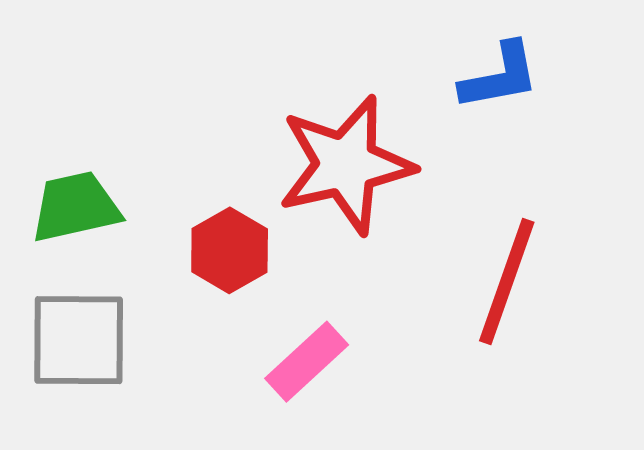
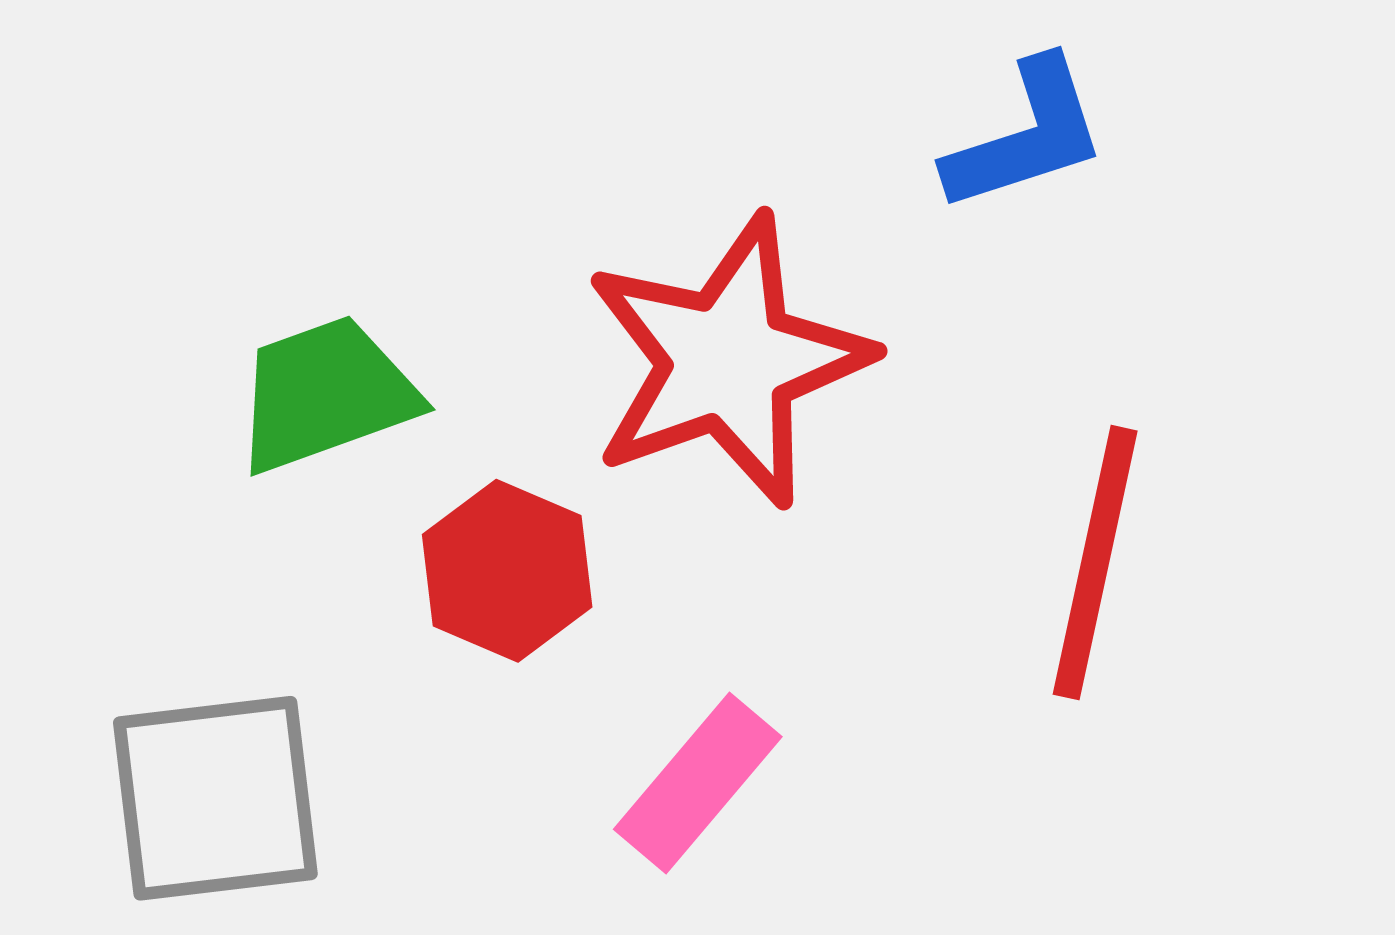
green trapezoid: (75, 207) -> (326, 394), moved

